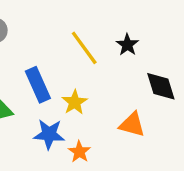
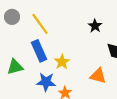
yellow line: (84, 48) -> (40, 24), moved

